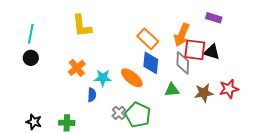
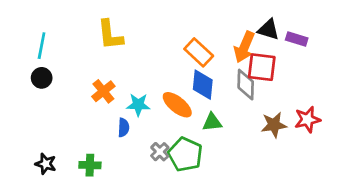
purple rectangle: (214, 18) -> (297, 39), moved
black triangle: (212, 52) -> (269, 30), moved
green triangle: (172, 90) -> (212, 122), moved

